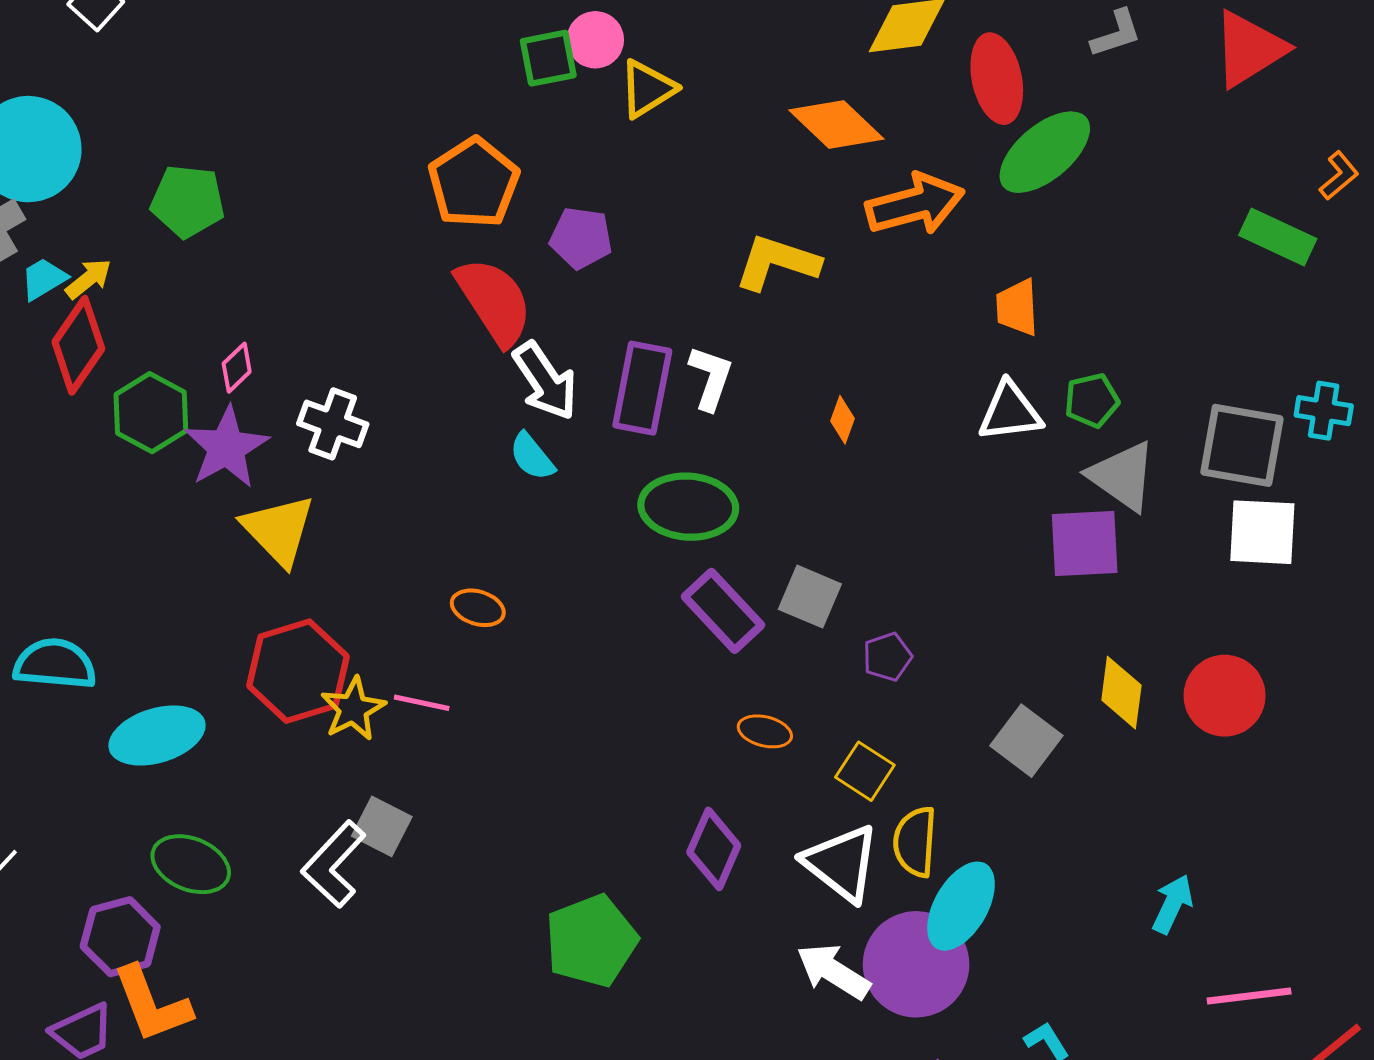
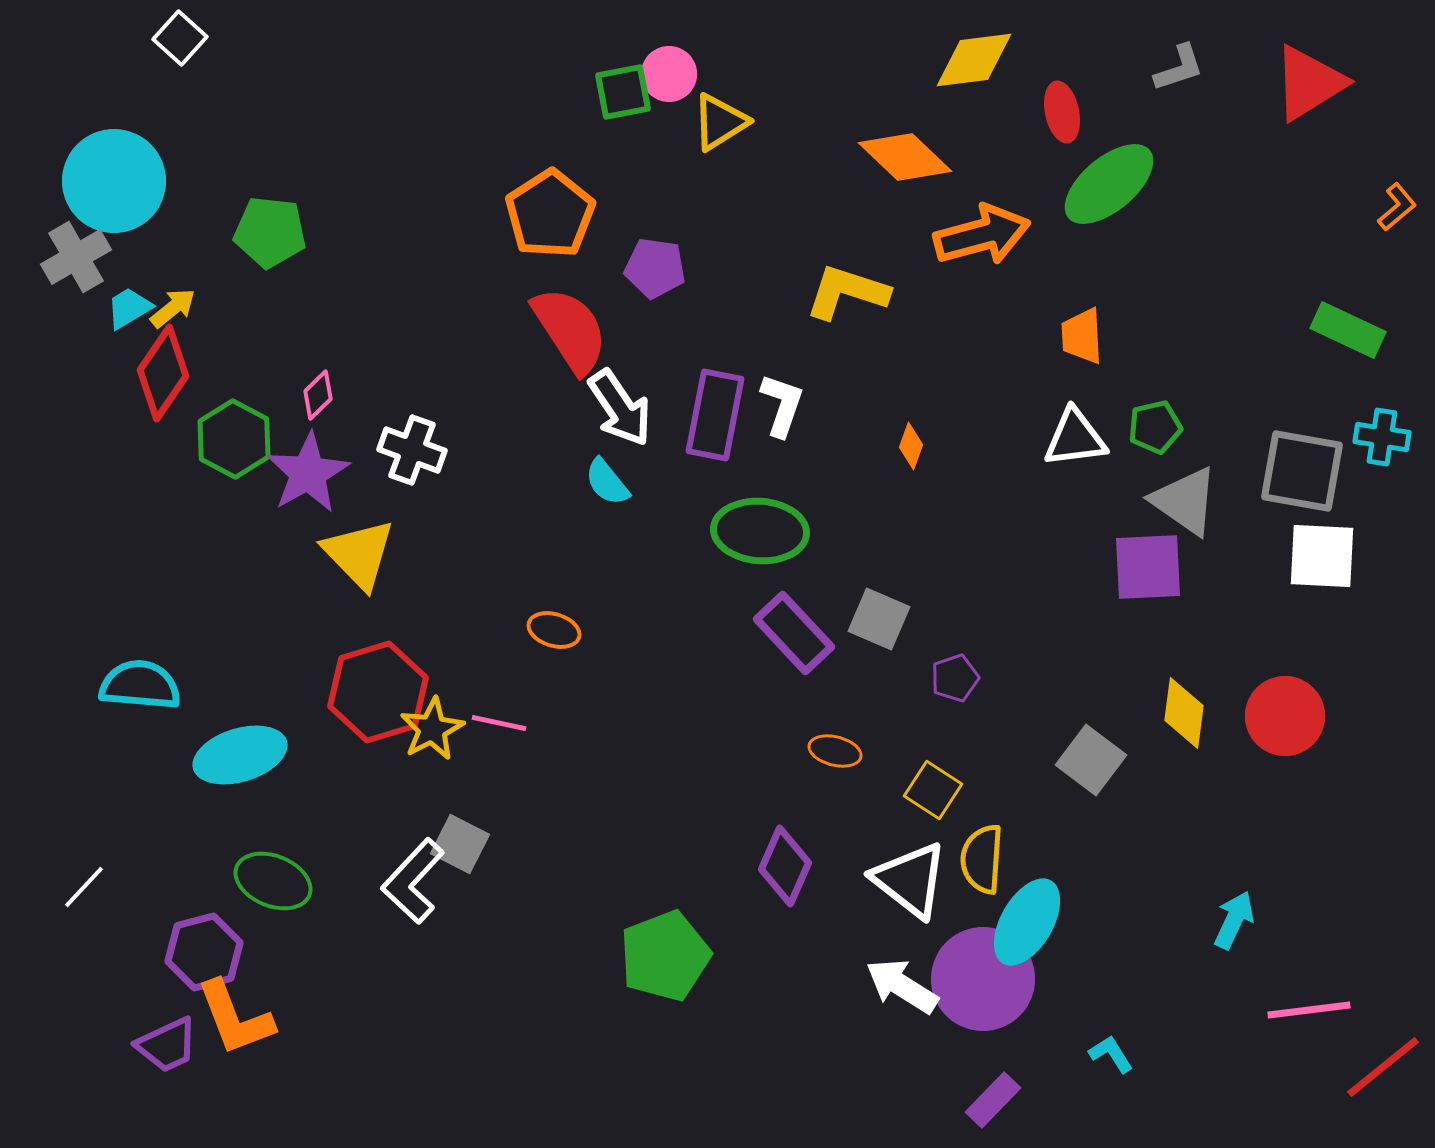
red ellipse: (997, 79) -> (1062, 112), size x0.7
green rectangle: (1278, 237) -> (1348, 330), moved

